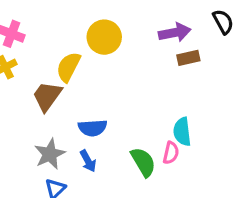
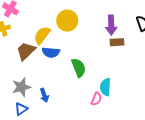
purple arrow: (175, 33) -> (111, 25), turned 90
blue semicircle: (93, 128) -> (51, 52), moved
green semicircle: (143, 162) -> (79, 68), moved

